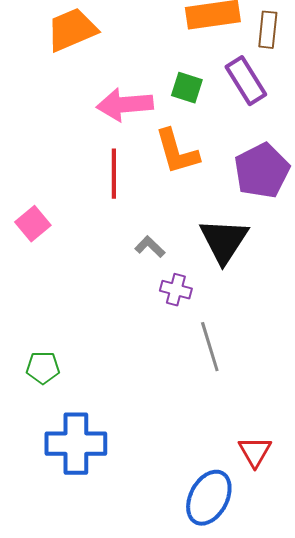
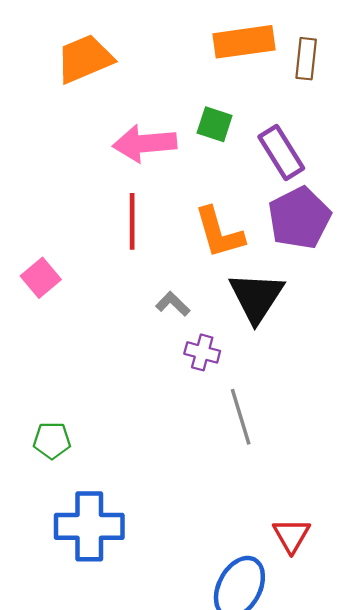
purple rectangle: (246, 81) -> (281, 152), moved
orange L-shape: (177, 152) -> (219, 233), moved

